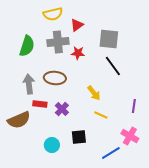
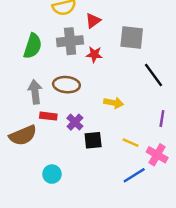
black line: (113, 66) -> (153, 75), moved
yellow arrow: (94, 93) -> (114, 103), turned -42
yellow line: (101, 115) -> (131, 143), moved
black square: (79, 137) -> (93, 140), moved
cyan circle: (52, 145) -> (52, 174), moved

